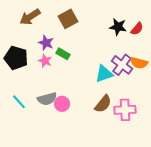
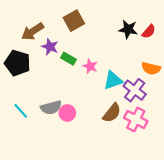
brown arrow: (30, 17) -> (33, 31), moved
pink star: (45, 61) -> (90, 66), moved
purple cross: (122, 65) -> (135, 90), moved
pink cross: (125, 110) -> (136, 119), turned 30

